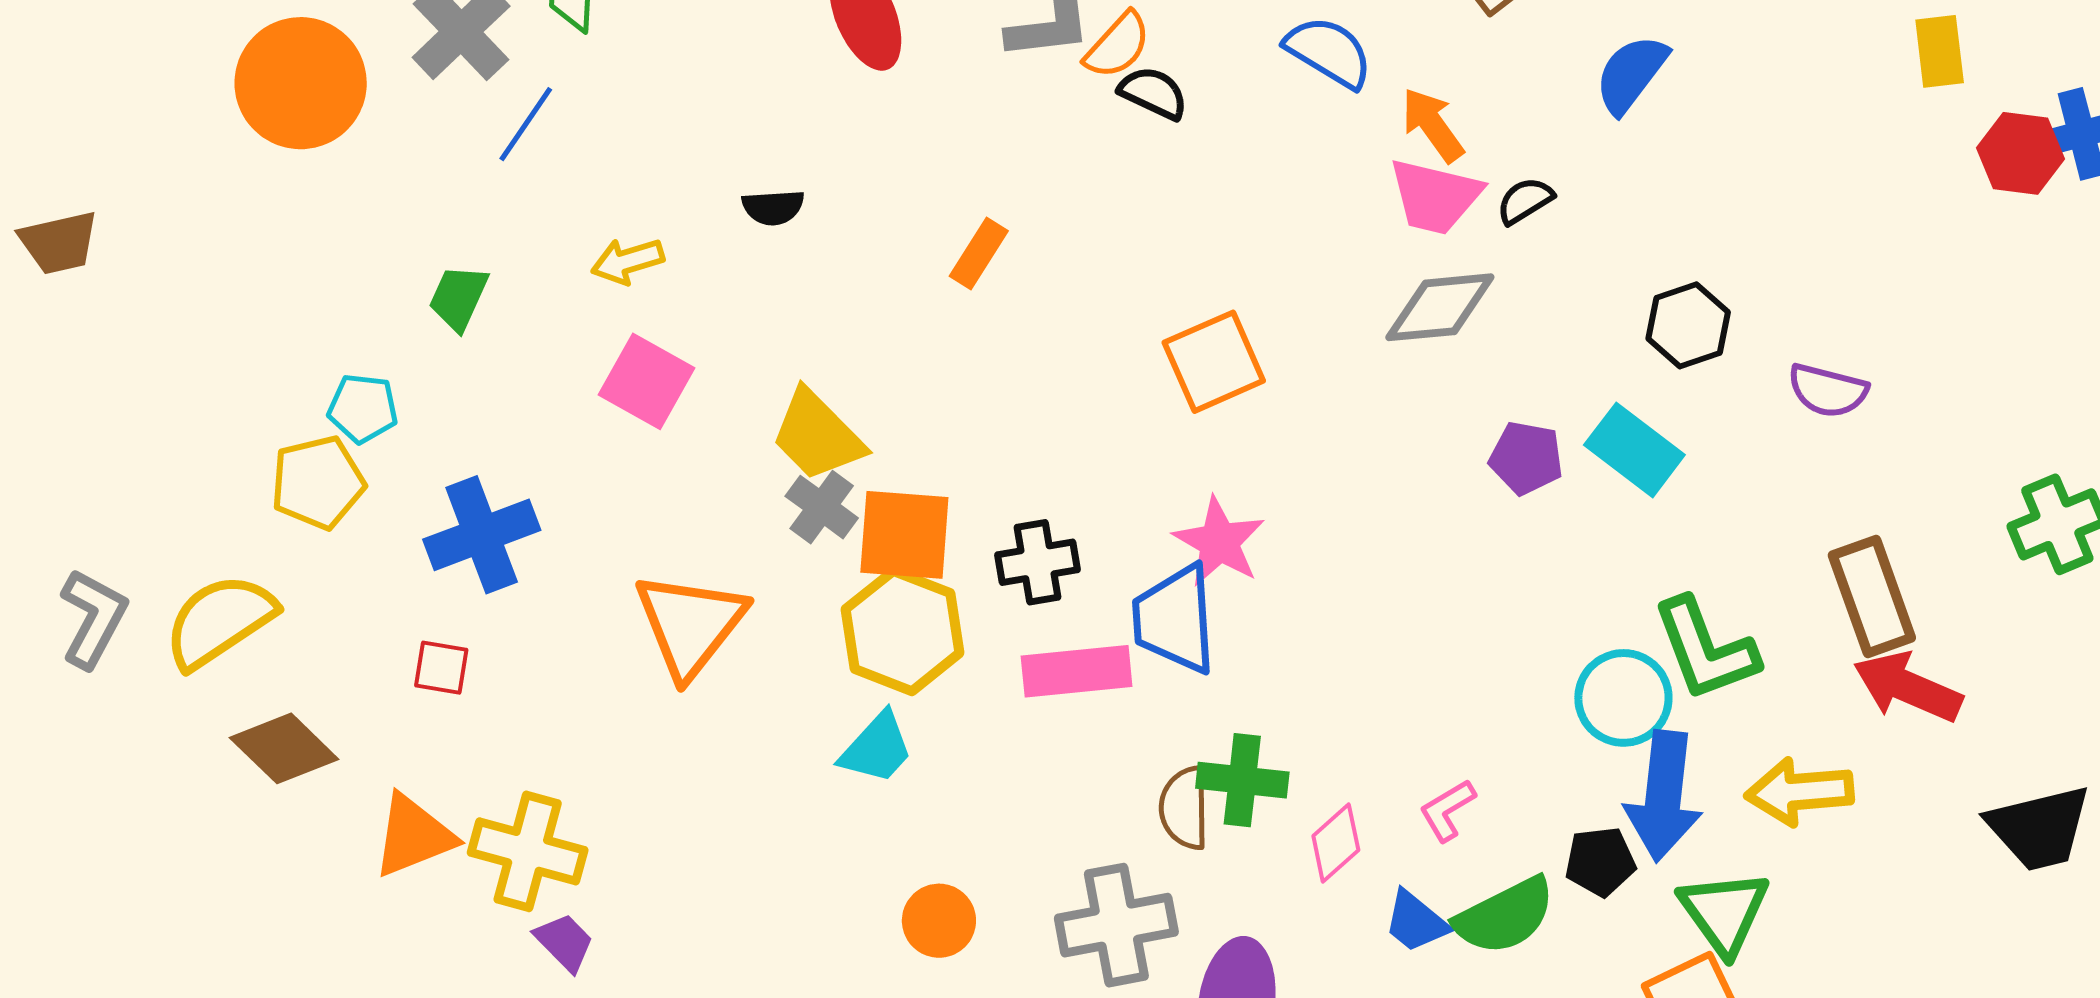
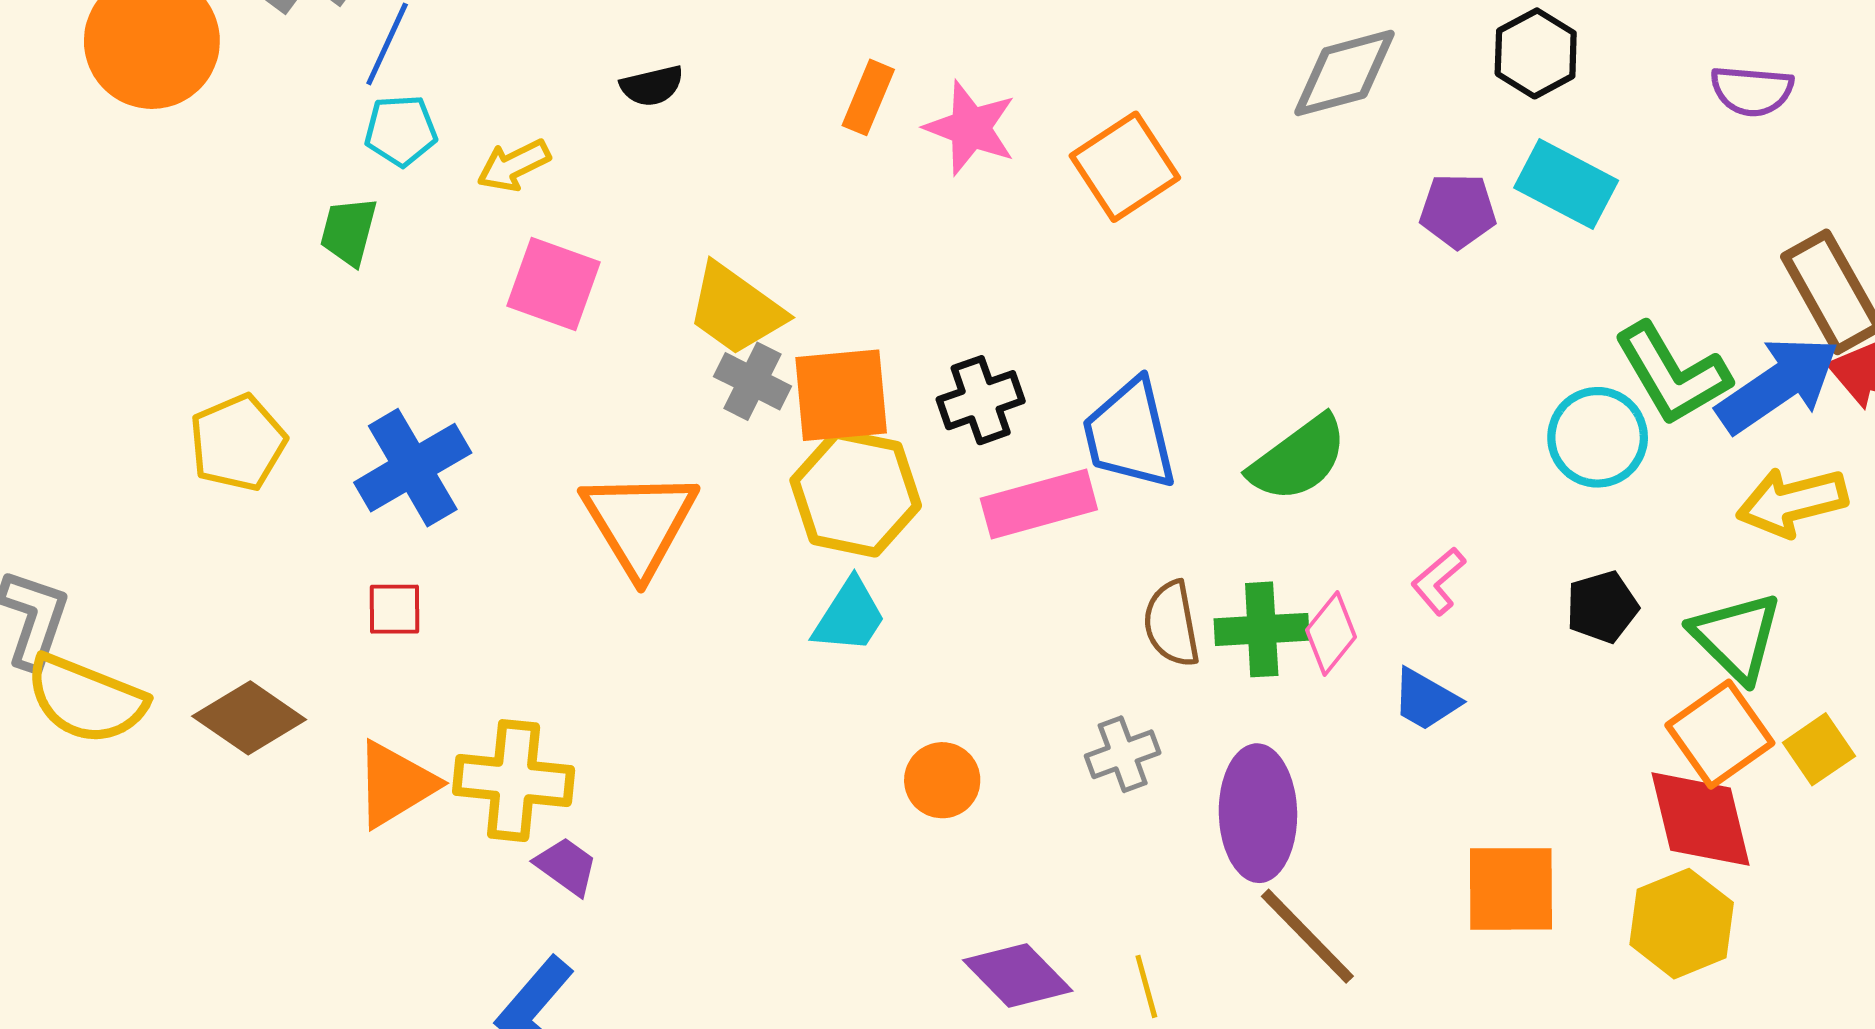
black hexagon: (1688, 325) -> (1536, 53), moved
cyan pentagon: (363, 408) -> (401, 131), moved
pink star: (1219, 542) -> (970, 128), moved
yellow semicircle: (220, 621) -> (86, 699), moved, turned -115
green cross: (1242, 780) -> (1262, 629), moved
blue arrow: (1664, 796) -> (1778, 385), moved, turned -121
green semicircle: (1505, 916) -> (1298, 459), moved
gray cross: (1116, 925) -> (1123, 754), size x0.6

